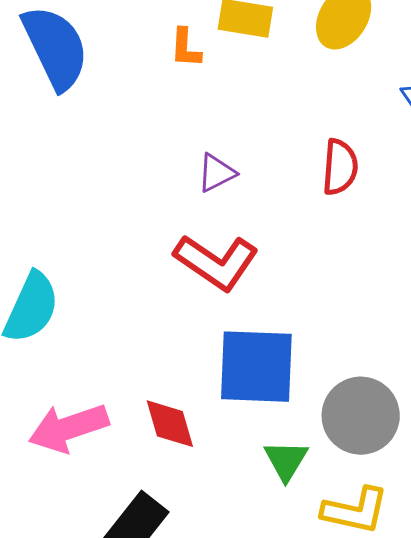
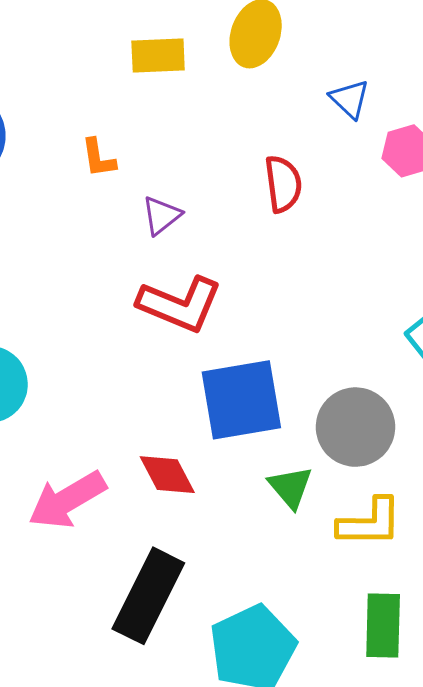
orange L-shape: (186, 48) -> (98, 158), moved

